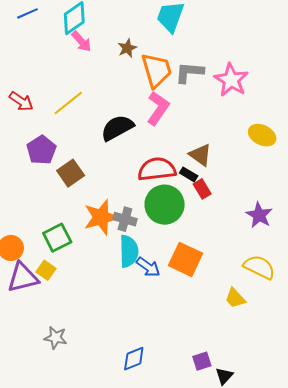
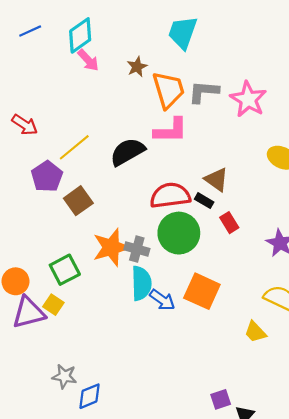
yellow line: (68, 103) -> (74, 147), moved
pink L-shape: (158, 108) -> (171, 130), turned 56
red rectangle: (202, 189) -> (229, 223), moved
blue diamond: (134, 359) -> (90, 396), moved

